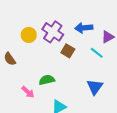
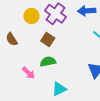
brown square: (68, 51) -> (48, 40), moved

